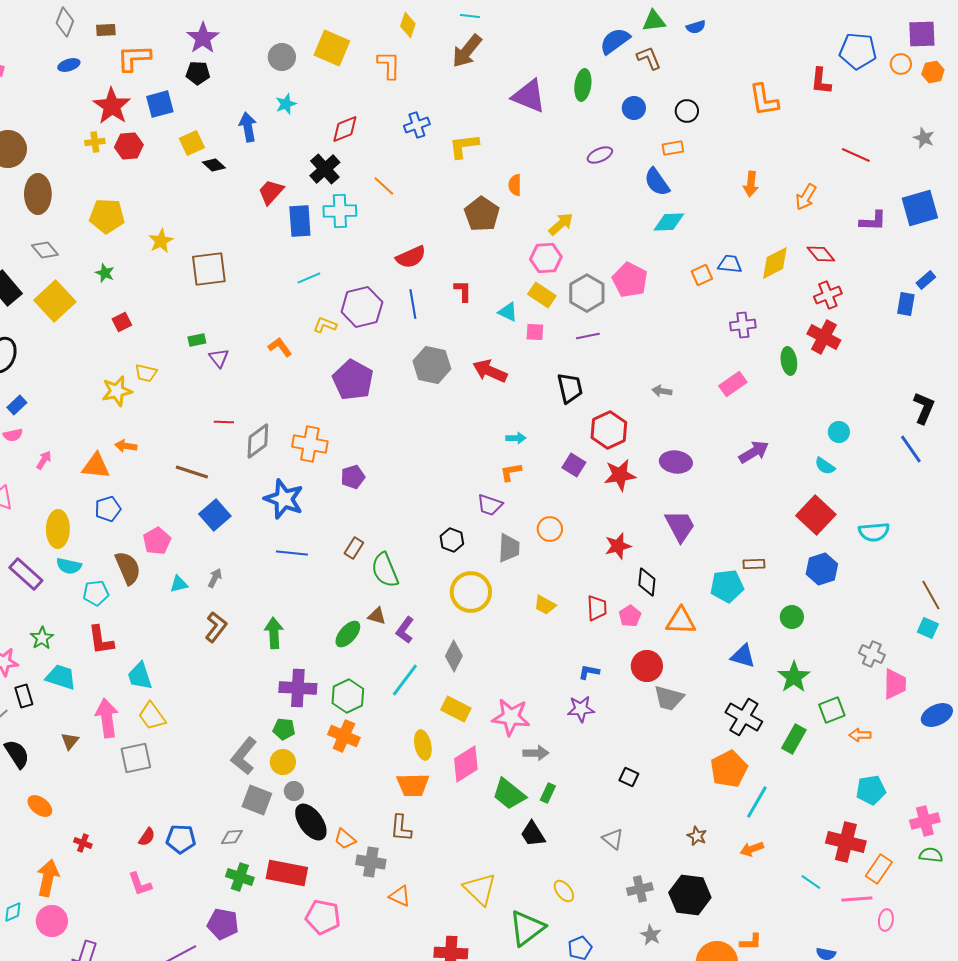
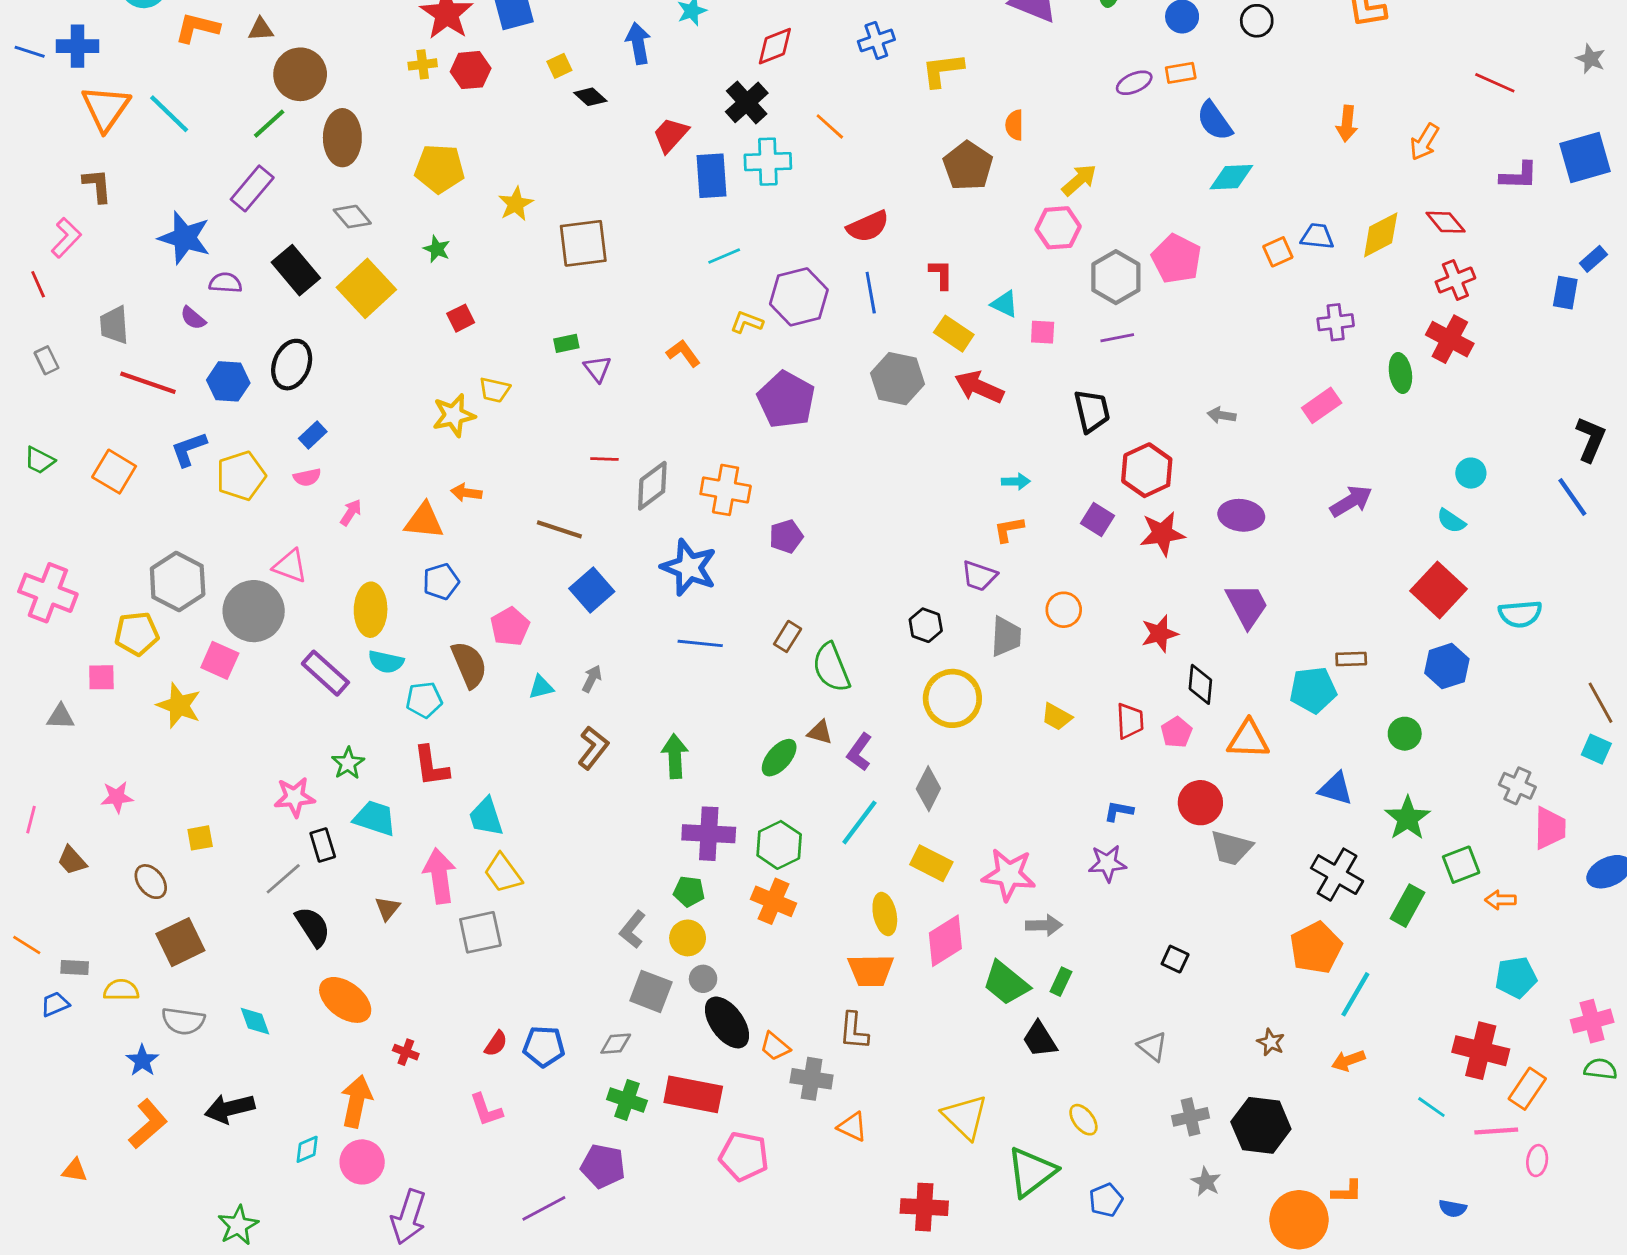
yellow square: (192, 143) -> (559, 66), size x0.7
orange rectangle: (673, 148) -> (1181, 73), moved
yellow rectangle: (542, 295) -> (954, 334), moved
gray L-shape: (244, 756) -> (633, 929), size x0.7
orange ellipse: (40, 806) -> (345, 1000), size x1.5

